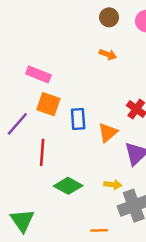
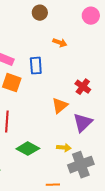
brown circle: (109, 17) -> (40, 13), moved
blue rectangle: (78, 119) -> (36, 66), moved

